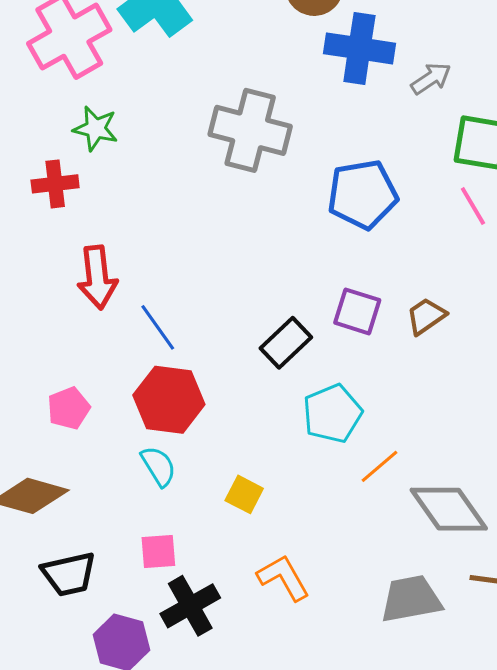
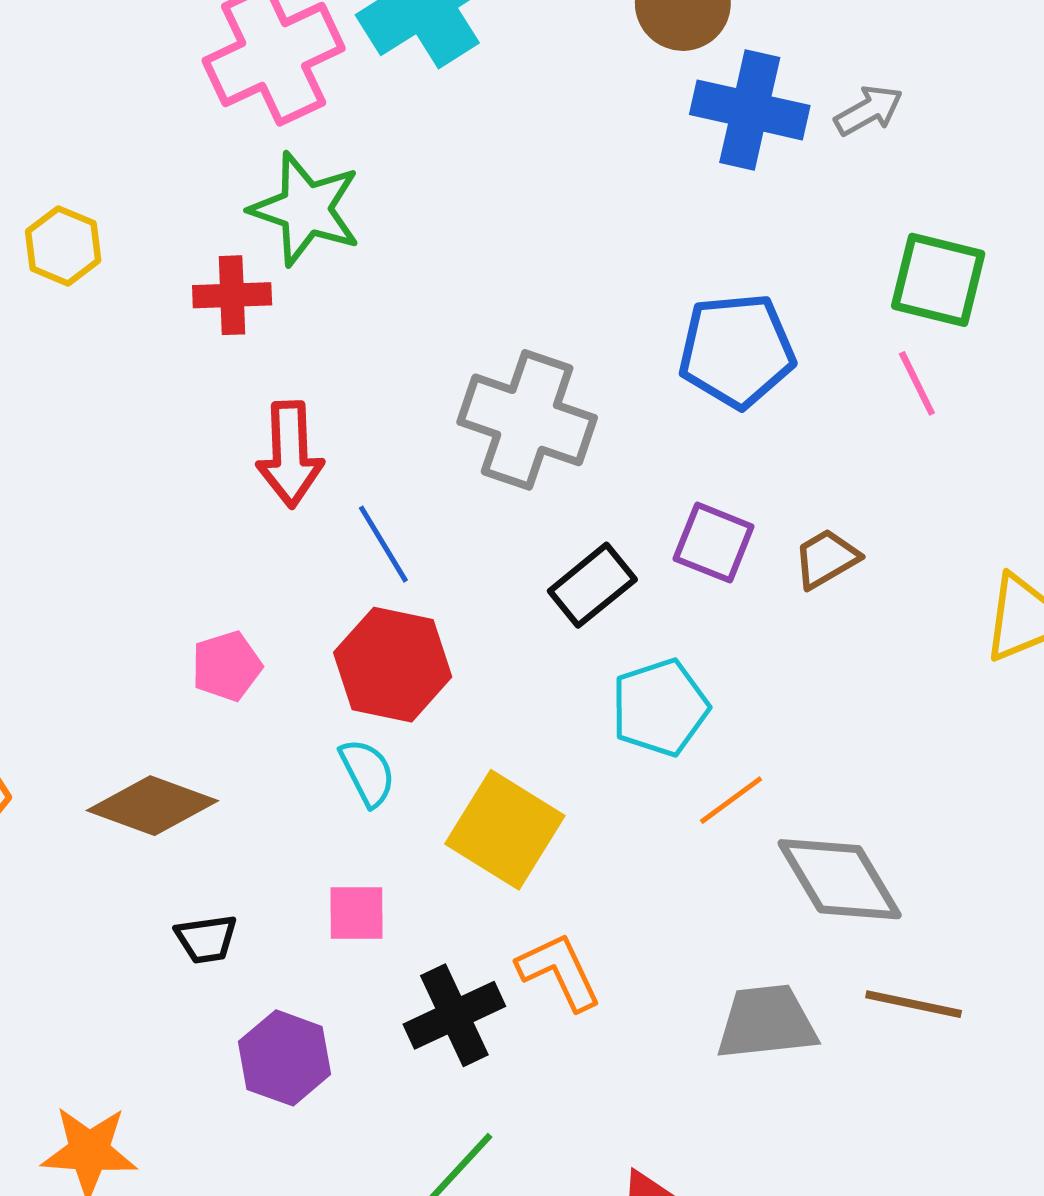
gray arrow: (431, 78) -> (869, 110), moved
green star: (96, 129) -> (306, 209), size x1.5
gray cross: (250, 130) -> (527, 420), moved
yellow square: (244, 494) -> (505, 830), size x1.8
black trapezoid: (69, 574) -> (206, 939), size x0.7
black cross: (190, 606) -> (454, 1015), moved

